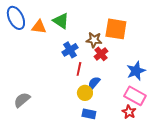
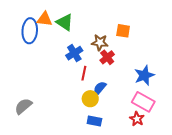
blue ellipse: (16, 18) -> (30, 31), moved, turned 30
orange triangle: (39, 27) -> (45, 19), moved
orange square: (116, 29) -> (123, 31), size x0.6

